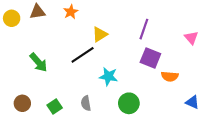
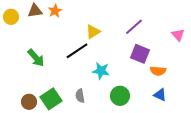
orange star: (71, 12) -> (55, 11), moved
purple line: (144, 29) -> (134, 27), turned 30
blue triangle: (192, 102) -> (160, 95), moved
brown circle: (22, 103) -> (29, 102), moved
green square: (55, 107) -> (51, 99), size x1.5

